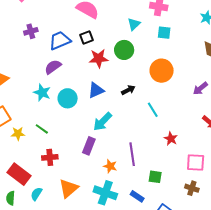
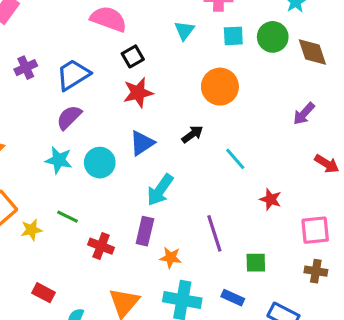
black square: (87, 37) -> (133, 56), moved
green circle: (124, 50) -> (273, 37), moved
orange circle: (162, 71) -> (220, 87), moved
red cross: (50, 157) -> (101, 246), moved, turned 35
orange star: (110, 166) -> (171, 258), moved
red rectangle: (19, 174) -> (43, 293), size x0.6

